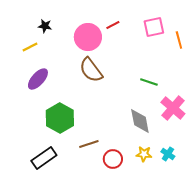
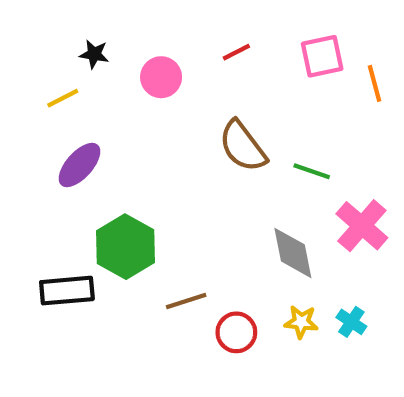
pink circle: (88, 37) -> (161, 77), moved, size x0.7
brown semicircle: (91, 70) -> (243, 146), moved
black rectangle: (44, 158) -> (67, 291), moved, turned 30

